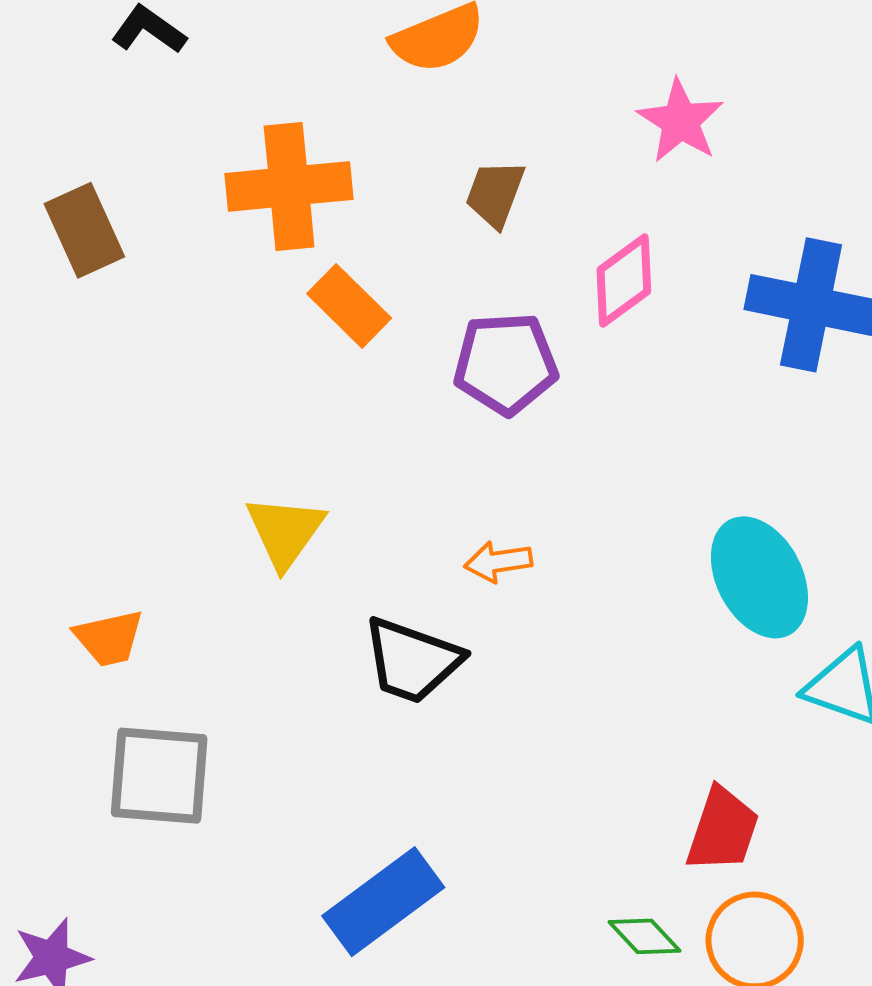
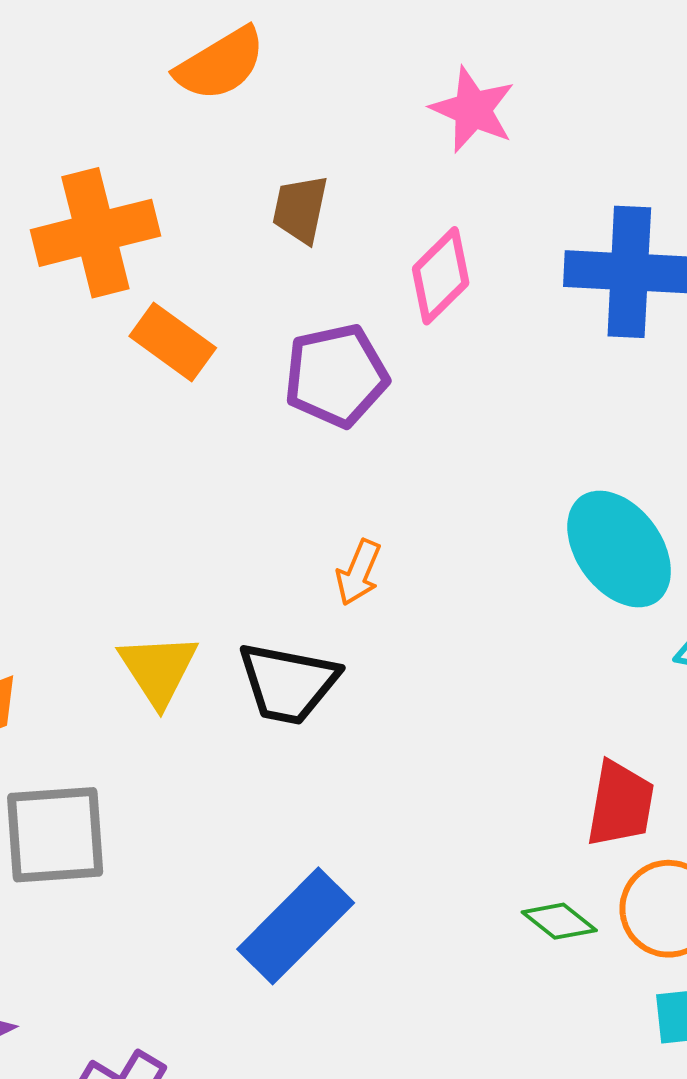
yellow triangle: (285, 532) -> (158, 669), moved
orange arrow: (498, 562) -> (358, 573), turned -50

